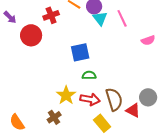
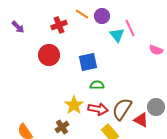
cyan triangle: (100, 18) -> (117, 35), moved
red circle: (31, 35) -> (49, 55), moved
pink semicircle: (148, 40) -> (156, 50), turned 40
brown semicircle: (114, 99) -> (122, 109), turned -130

